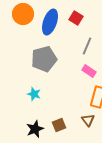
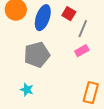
gray line: (87, 46) -> (83, 29), moved
pink rectangle: (89, 71) -> (82, 51), moved, turned -64

